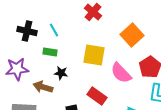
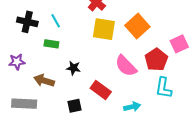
yellow square: (94, 55) -> (104, 29), moved
purple star: (17, 69) -> (17, 62), size x0.7
black star: (61, 73) -> (73, 68), moved

